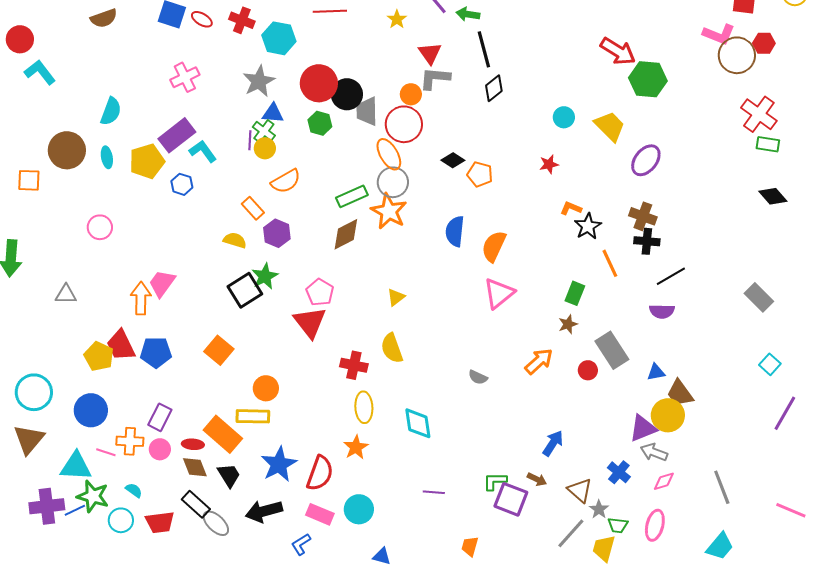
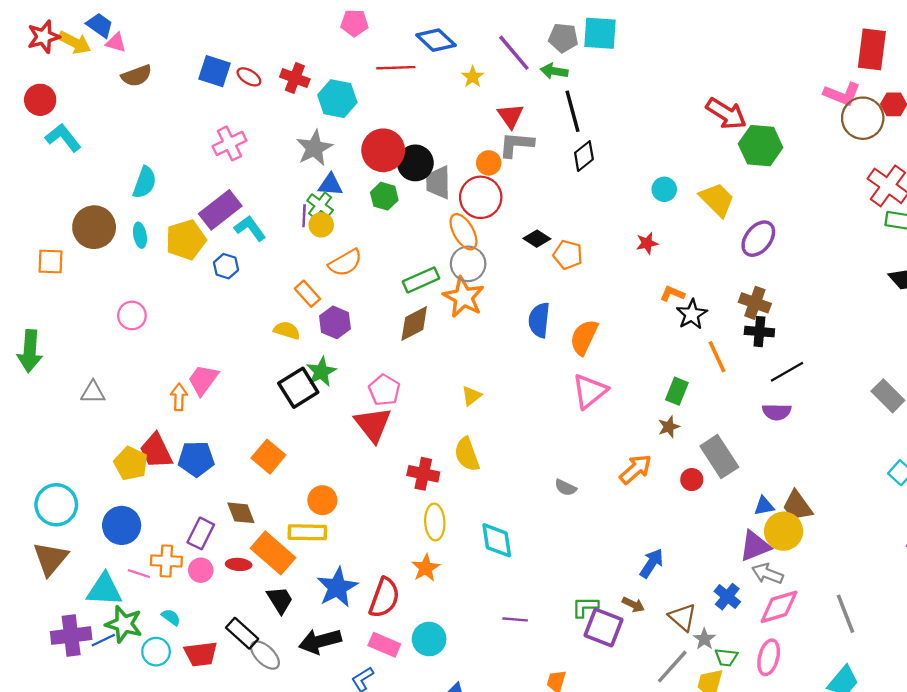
orange arrow: (141, 298) -> (179, 397), size x0.7
blue triangle: (656, 372) -> (764, 506), moved
brown diamond: (195, 467) -> (241, 513), moved
pink diamond: (664, 481) -> (779, 607), size x1.6

